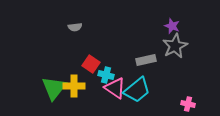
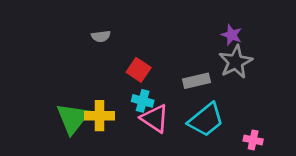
red square: (91, 64) -> (139, 70), moved
cyan trapezoid: (137, 90) -> (206, 120), moved

